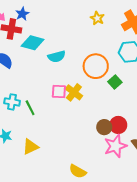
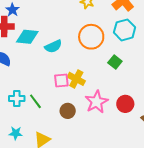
orange circle: (96, 66) -> (91, 37), moved
brown circle: (104, 127) -> (68, 111), moved
pink star: (115, 146) -> (96, 102), moved

